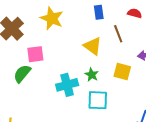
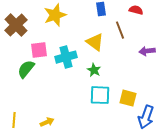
yellow star: (52, 18) -> (55, 15), turned 30
yellow square: (122, 72) -> (128, 98), moved
cyan cross: (67, 85) -> (66, 57), moved

